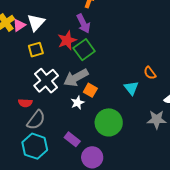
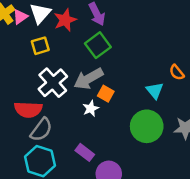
red star: (67, 40) -> (65, 20), moved
red semicircle: (25, 103) -> (28, 110), size x1.6
green circle: (109, 122) -> (147, 126), moved

